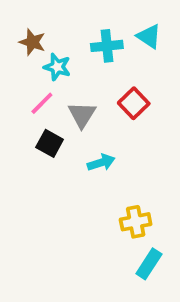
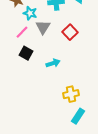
gray triangle: (82, 115) -> (43, 27), moved

